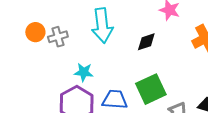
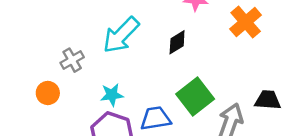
cyan arrow: (102, 26) -> (121, 35), turned 64
orange circle: (35, 32) -> (48, 93), moved

